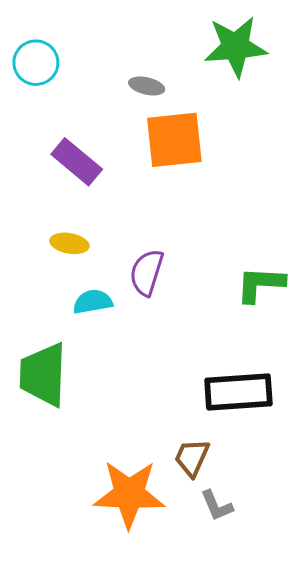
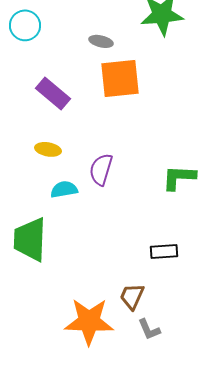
black rectangle: (238, 392) -> (164, 251), size x0.6

